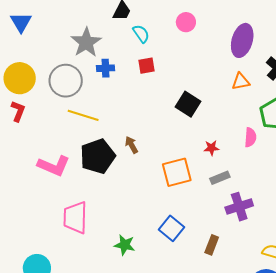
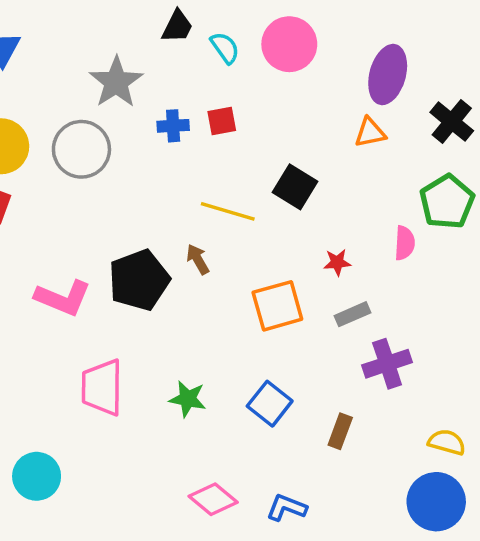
pink circle: (186, 22) -> (289, 44), size x1.6
cyan semicircle: (141, 34) -> (225, 48), moved
blue cross: (106, 68) -> (173, 126), moved
orange triangle: (241, 81) -> (370, 133), moved
yellow line: (83, 115) -> (228, 211), moved
green star: (125, 245) -> (188, 399), moved

